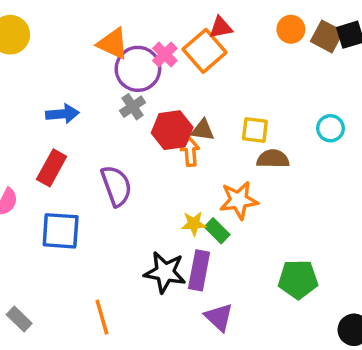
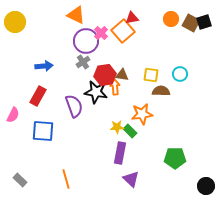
orange triangle: (113, 44) -> (76, 15), moved
cyan circle: (330, 128) -> (180, 74), moved
black star: (165, 272) -> (96, 92), moved

